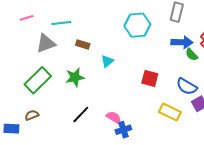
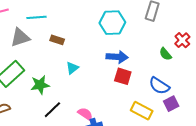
blue arrow: (182, 42) -> (117, 57), moved
cyan triangle: (107, 61) -> (72, 68), moved
green star: (75, 77) -> (40, 85), moved

